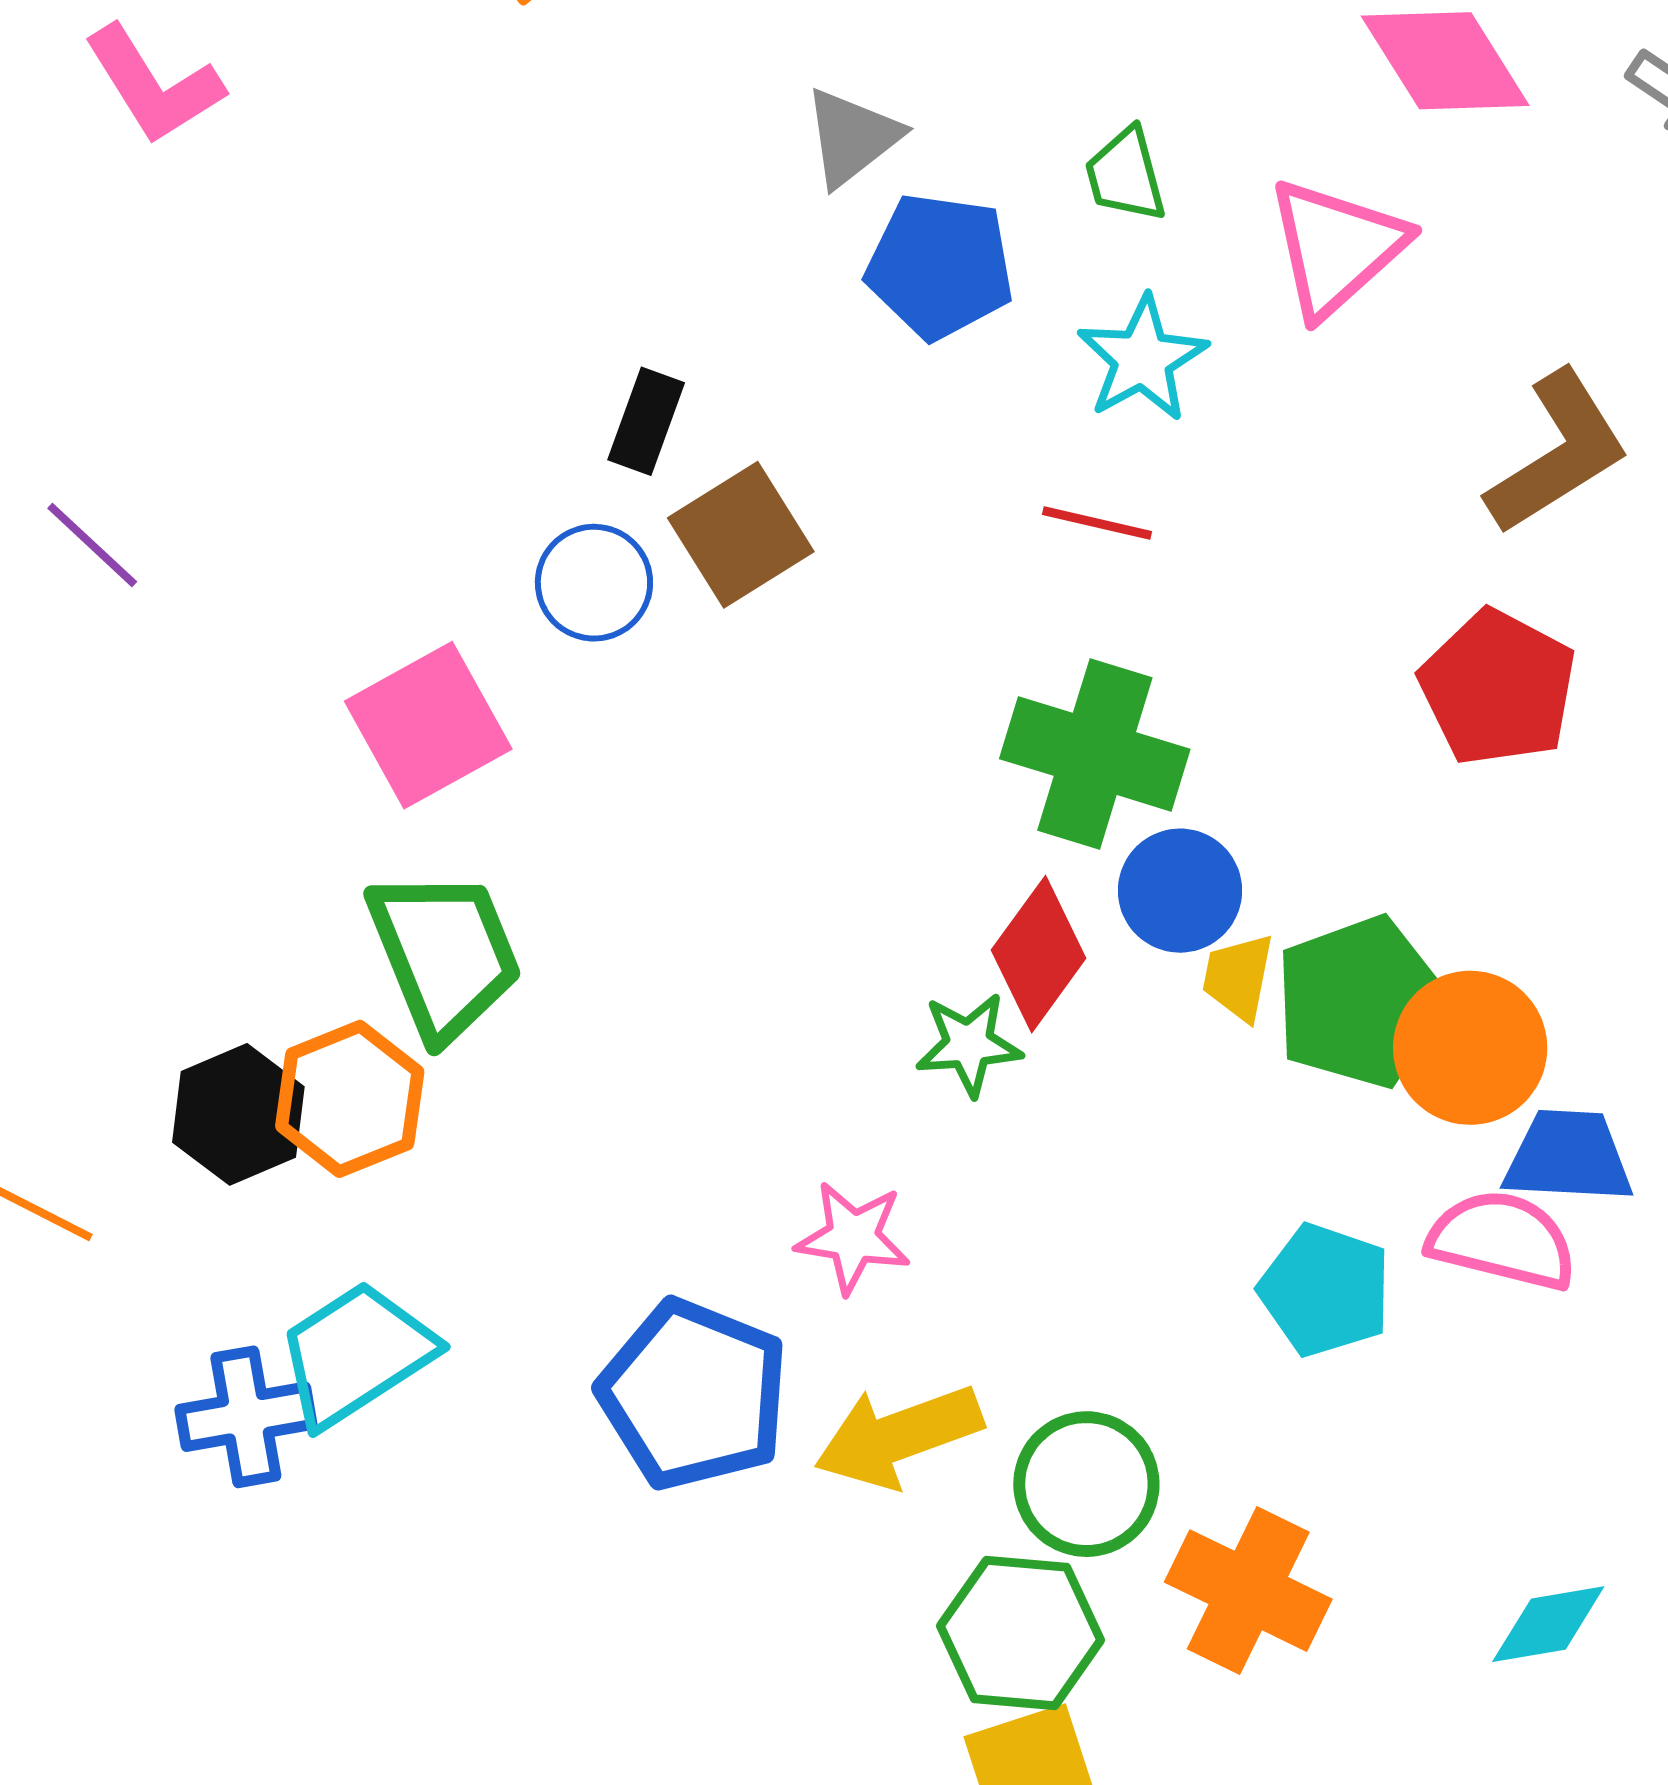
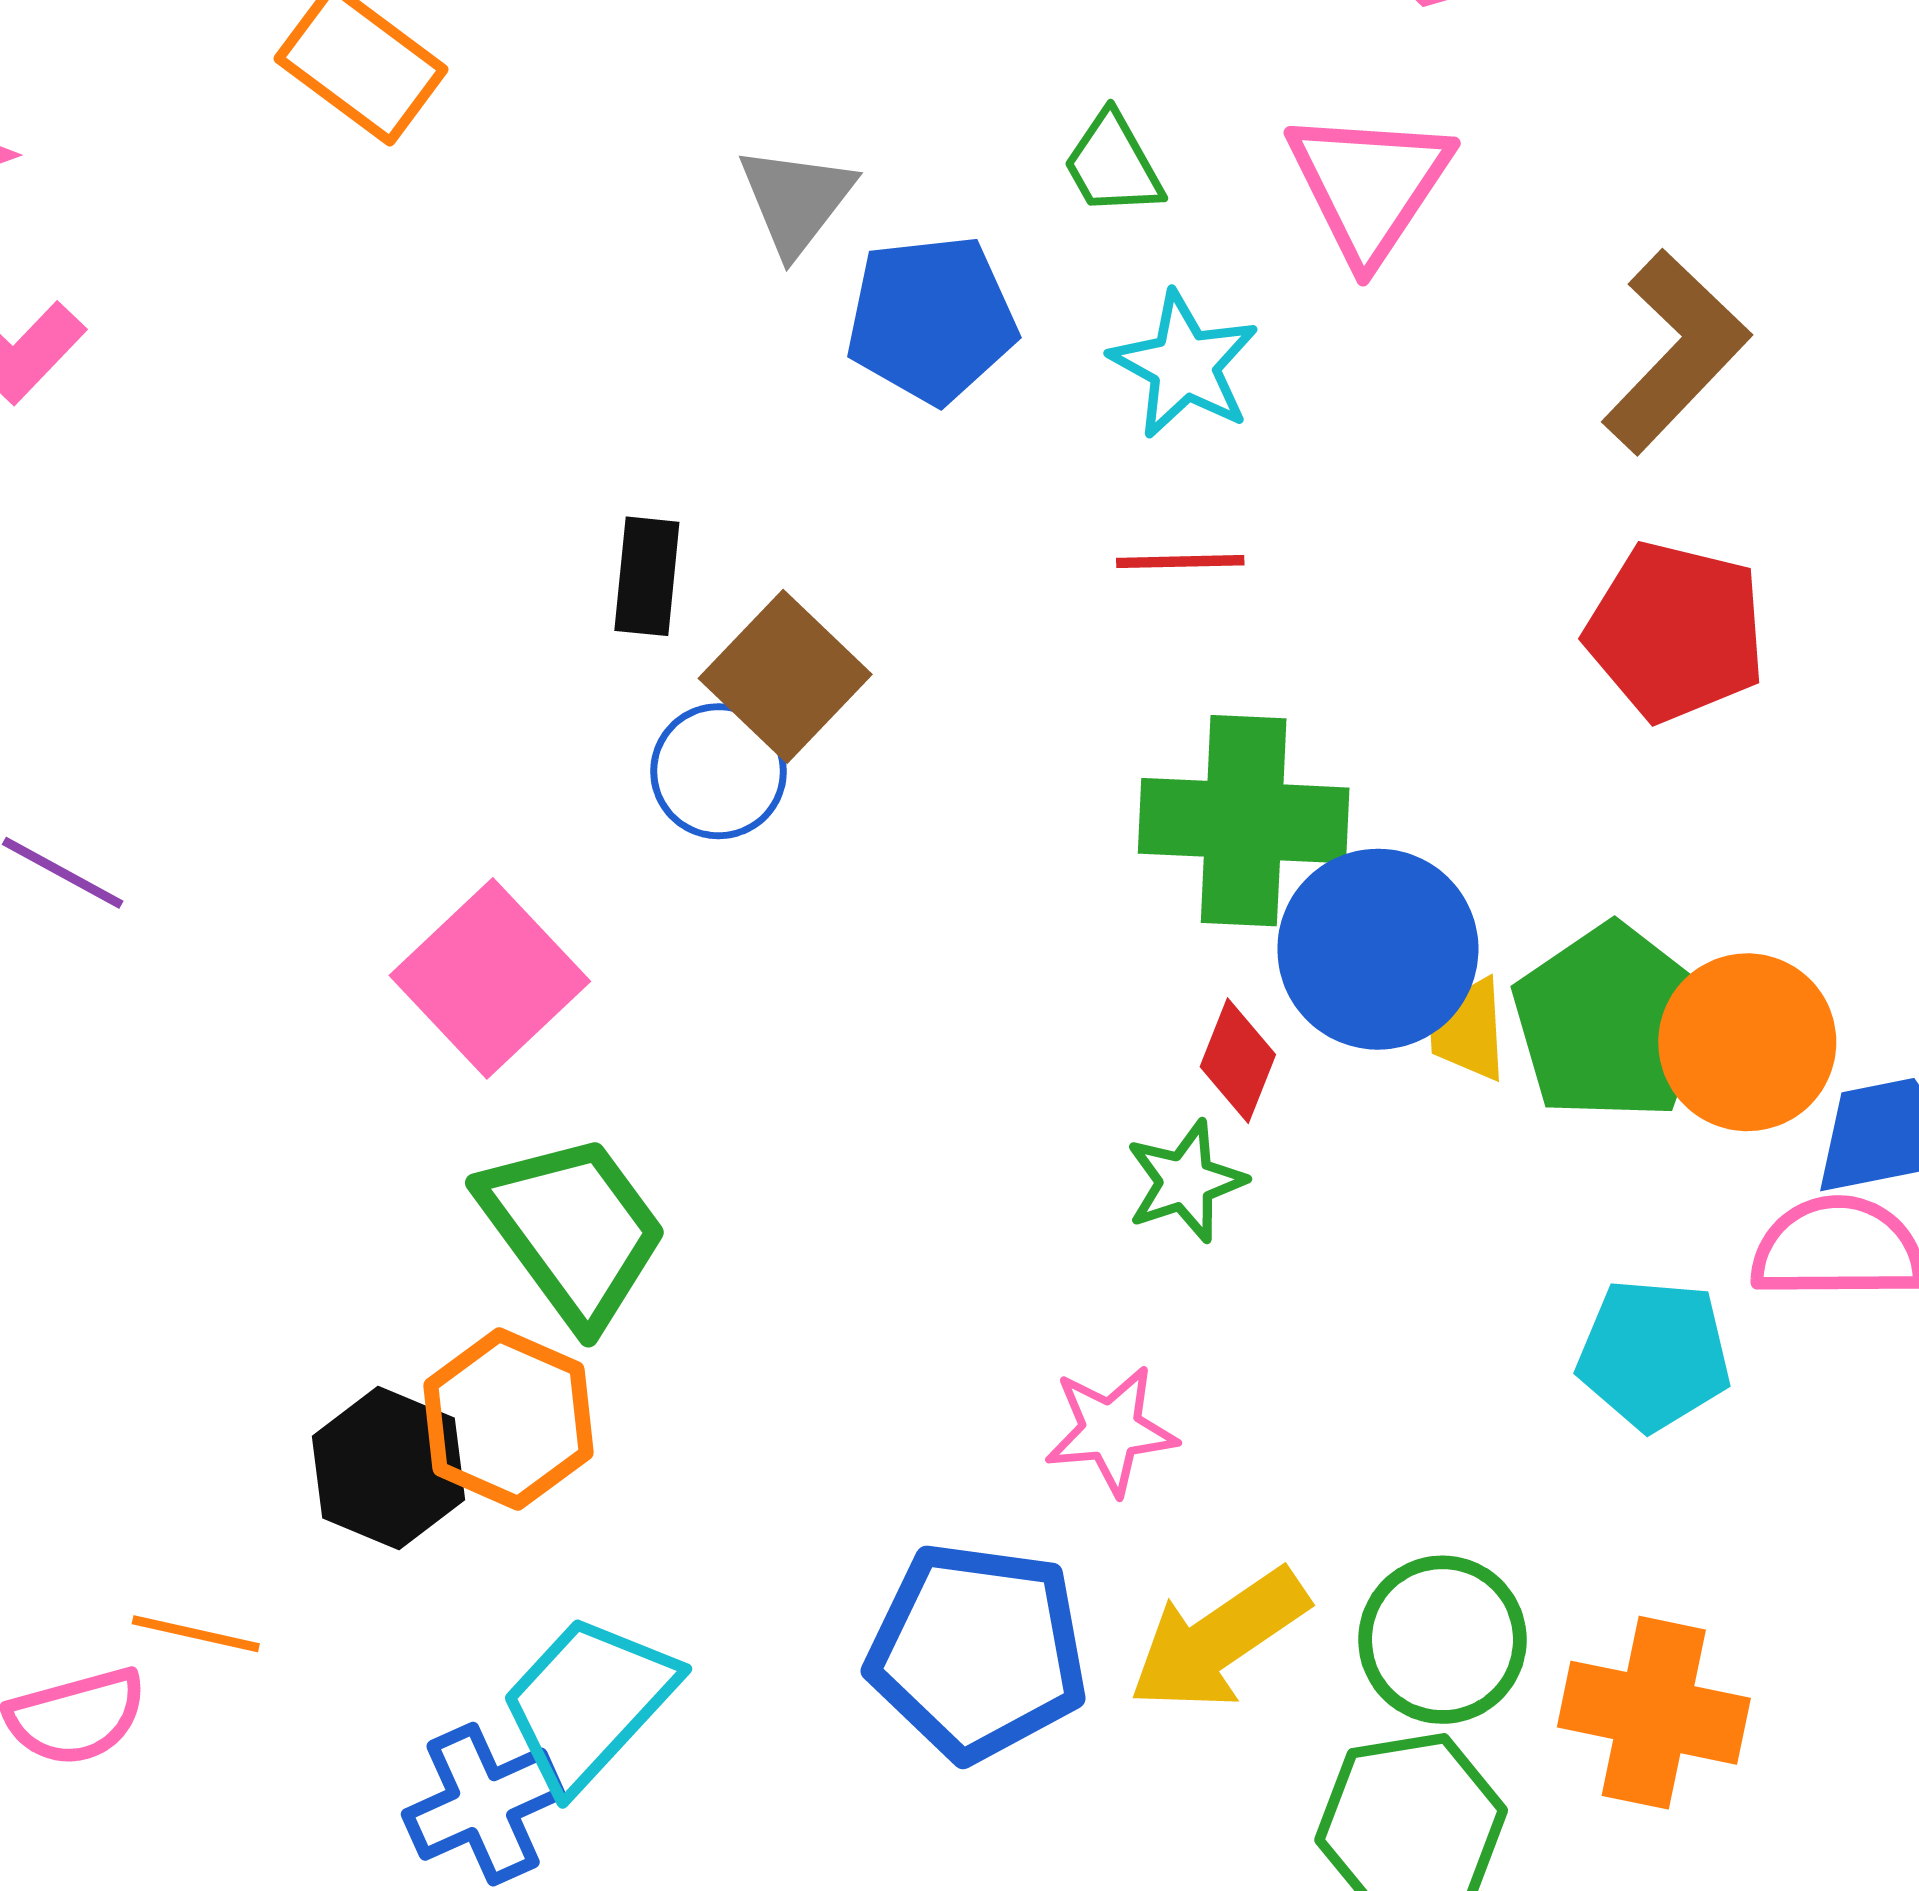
blue circle: (594, 583) -> (719, 771), moved
blue circle: (1180, 891) -> (1378, 949), size x1.4
red diamond: (1039, 954) -> (1238, 1061), size x0.7

